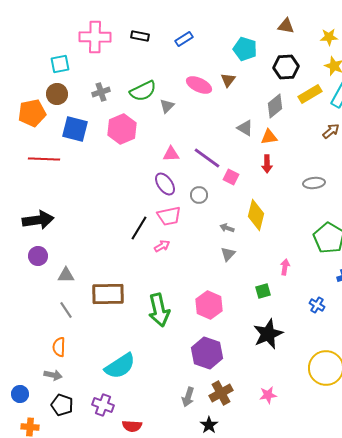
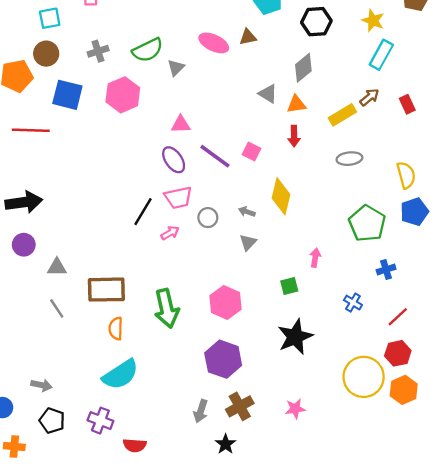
brown triangle: (228, 80) -> (248, 37), turned 42
yellow rectangle: (310, 94) -> (342, 115), moved
purple line: (207, 158) -> (215, 156), moved
gray circle: (199, 195) -> (208, 218), moved
orange semicircle: (59, 347) -> (116, 329), moved

